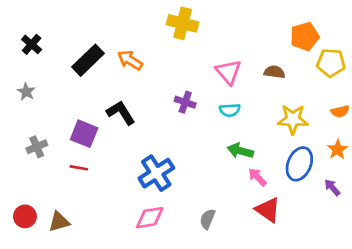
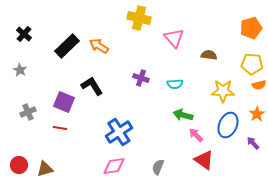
orange pentagon: (305, 37) -> (251, 28), moved
yellow pentagon: (331, 63) -> (252, 64), moved
pink triangle: (228, 72) -> (174, 38), moved

